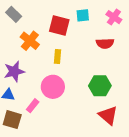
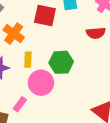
yellow rectangle: (58, 57) -> (28, 60), moved
green hexagon: (100, 86) -> (61, 62), moved

